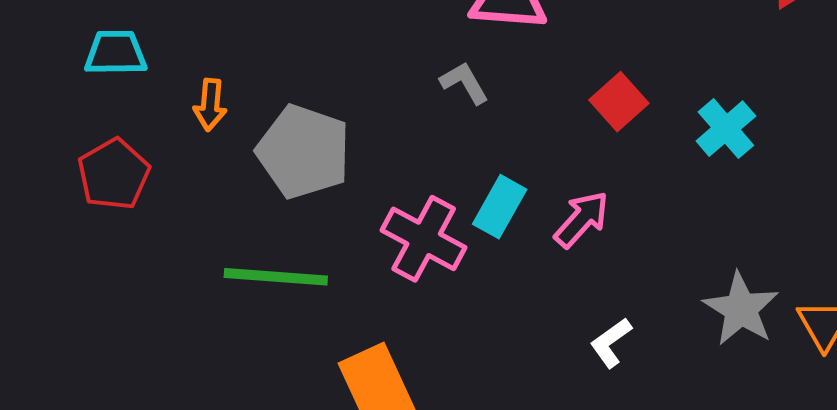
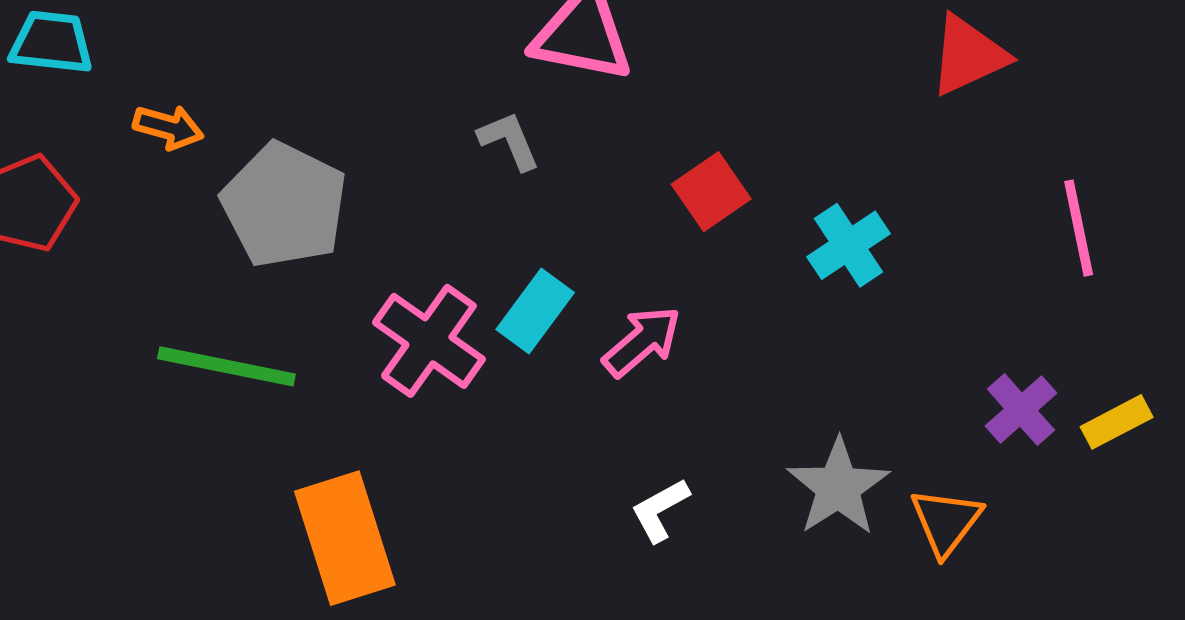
orange arrow: (210, 105) -> (168, 127), turned -87

